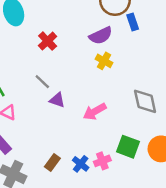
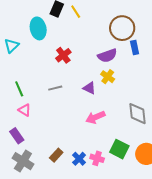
gray line: (42, 82) -> (55, 88), turned -64
purple triangle: (57, 100) -> (89, 88), moved
pink cross: (102, 161) -> (97, 158), turned 32

